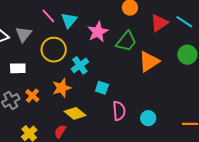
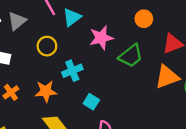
yellow circle: (54, 50) -> (47, 46), size x0.7
orange triangle: (149, 62) -> (167, 77), moved

